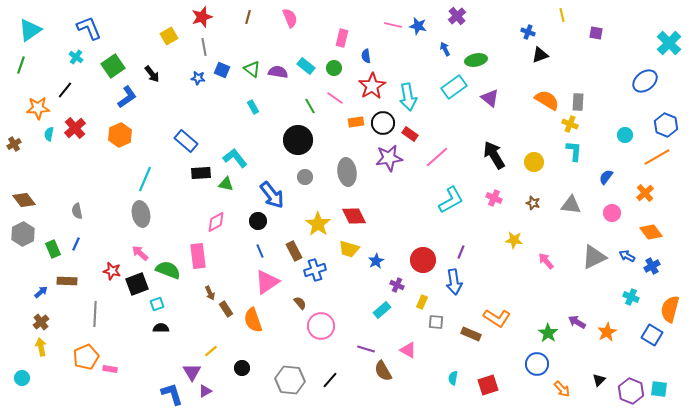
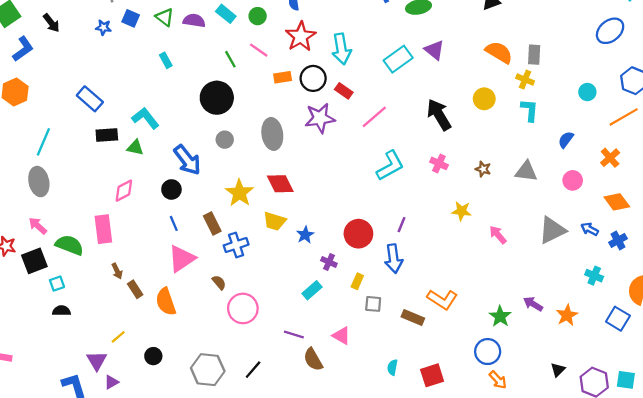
cyan rectangle: (454, 87) -> (398, 59), moved
yellow circle: (534, 162) -> (484, 99), moved
orange arrow: (562, 389) -> (498, 380), moved

